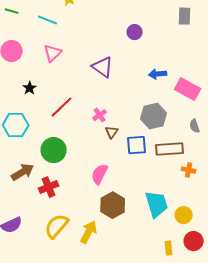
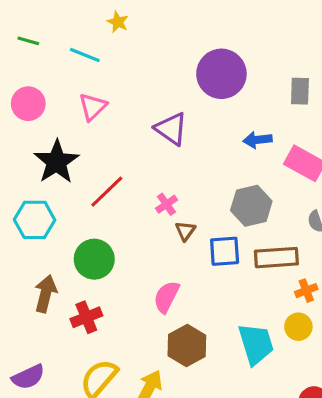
gray rectangle: (185, 16) -> (300, 91), moved
purple circle: (135, 32) -> (221, 74), size x2.0
black star: (30, 88) -> (57, 162), size x2.0
orange cross: (189, 170) -> (306, 291), turned -32
brown arrow: (23, 172) -> (46, 294), turned -45
yellow circle: (184, 215) -> (298, 327), moved

